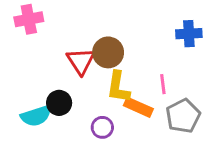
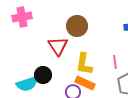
brown circle: (108, 52) -> (77, 26), moved
orange rectangle: (138, 107) -> (85, 83), moved

